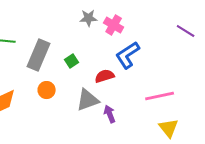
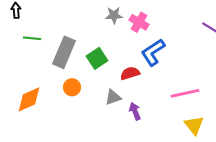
green square: (72, 61) -> (97, 58), size x1.5
gray triangle: (88, 100) -> (113, 97), size x0.7

